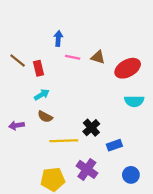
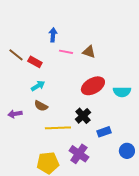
red rectangle: (39, 68) -> (35, 62), turned -48
red ellipse: (128, 68) -> (93, 86), moved
blue circle: (131, 175) -> (127, 151), moved

